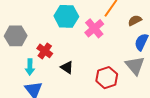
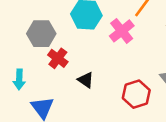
gray hexagon: (16, 36) -> (41, 34), moved
cyan arrow: (30, 67) -> (19, 79), moved

